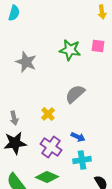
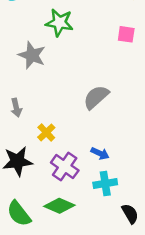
green star: (70, 50) -> (59, 23), moved
yellow cross: (48, 114) -> (46, 132), moved
gray arrow: (14, 118) -> (16, 108), moved

